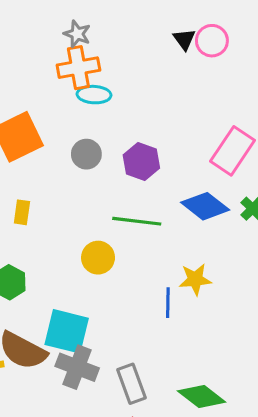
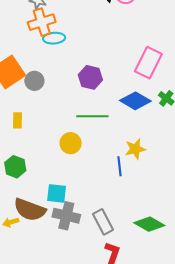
gray circle: (86, 154) -> (34, 81), moved
cyan square: (67, 331) -> (57, 193), size x0.7

